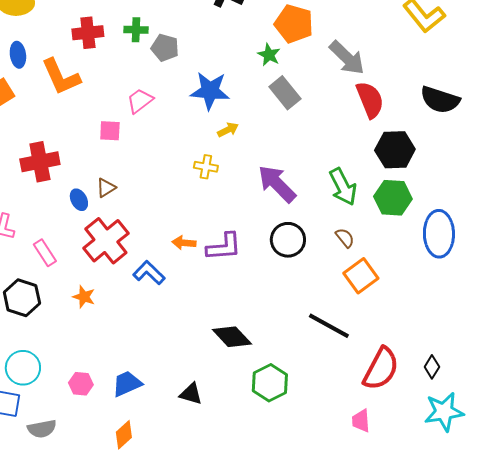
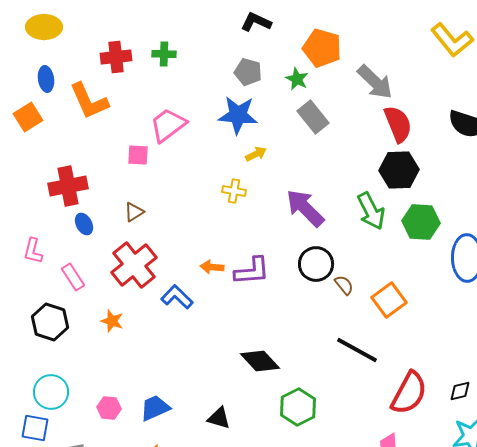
gray pentagon: (165, 48) -> (248, 72), moved
pink trapezoid: (140, 101) -> (168, 125), size x1.4
black hexagon: (395, 150) -> (399, 170), moved
blue ellipse: (79, 200) -> (84, 224), moved
brown semicircle: (345, 238) -> (344, 285), moved
black diamond: (432, 367) -> (460, 391), turned 45

